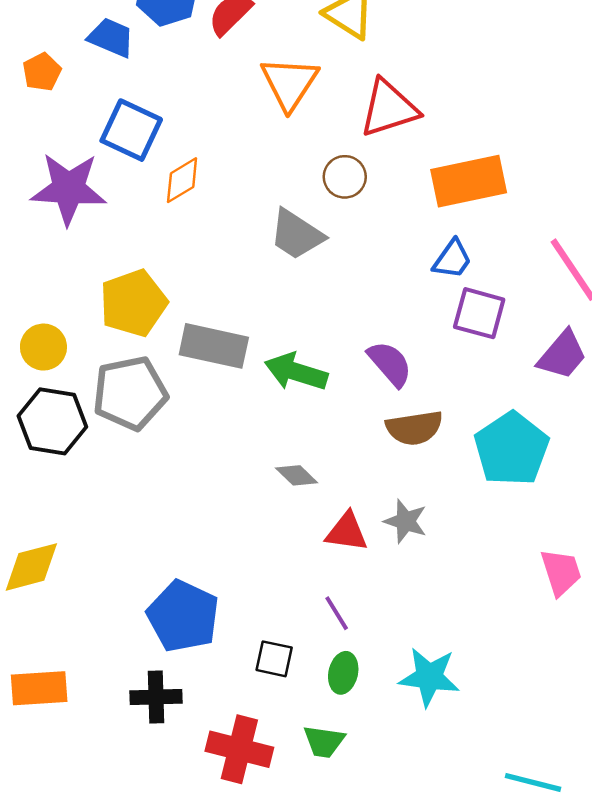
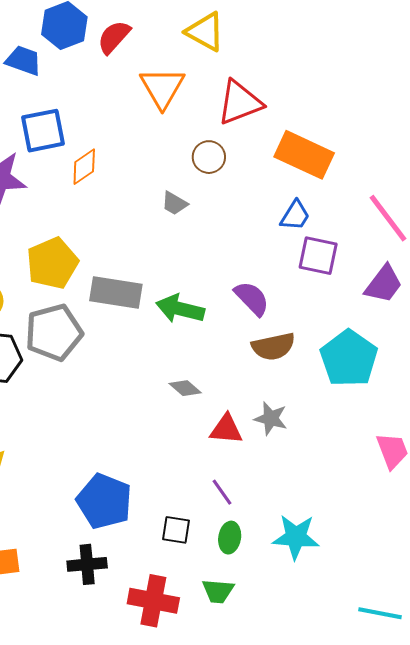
blue square: (131, 130) -> (43, 131), turned -33
orange rectangle: (469, 181) -> (304, 155), turned 40
gray trapezoid: (297, 234) -> (174, 203), size x0.6

